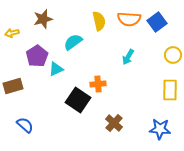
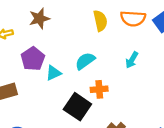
cyan semicircle: (73, 42) -> (85, 61), moved

